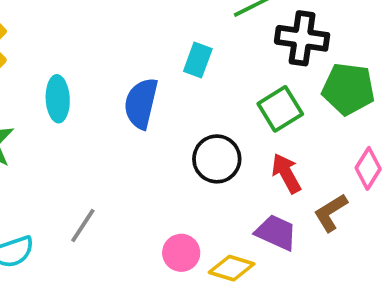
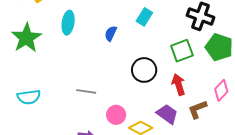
blue semicircle: (141, 103) -> (111, 33), size x0.6
gray line: (83, 226) -> (86, 91), moved, turned 54

